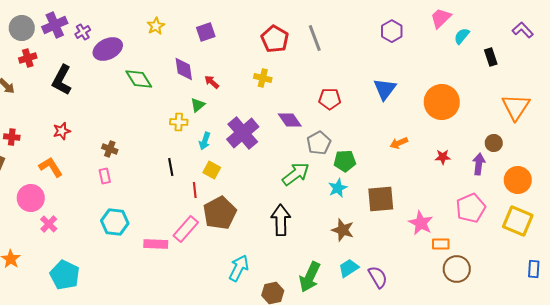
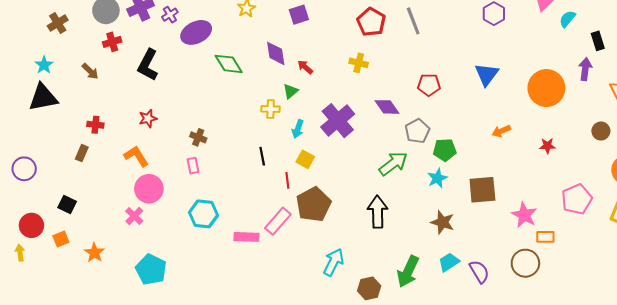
purple arrow: (479, 164) -> (585, 69), moved
pink circle: (31, 198) -> (149, 189), moved
brown circle: (457, 269) -> (525, 263), moved

